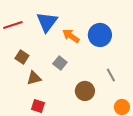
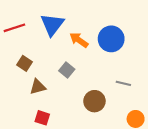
gray line: (111, 75) -> (123, 83), turned -48

